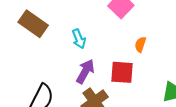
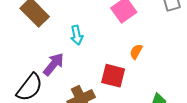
purple arrow: (85, 71) -> (54, 64), moved

